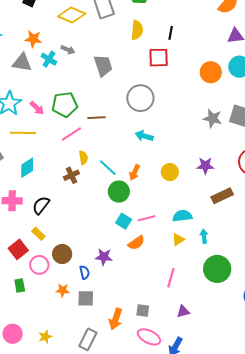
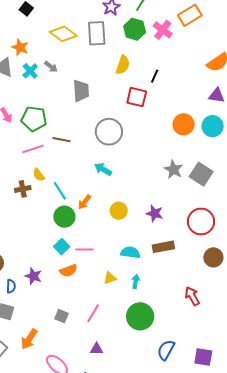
yellow semicircle: (83, 158) -> (39, 175), turned 136
cyan semicircle: (182, 216) -> (130, 253), moved
gray square: (143, 310) -> (61, 316), moved

